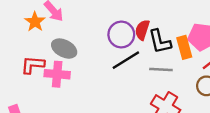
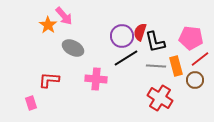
orange rectangle: (184, 47) -> (176, 66), moved
red L-shape: (33, 65) -> (49, 80), moved
pink cross: (57, 74) -> (96, 79), moved

